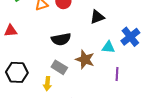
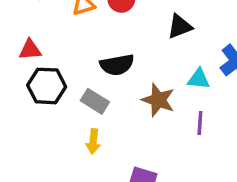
gray rectangle: (59, 67) -> (95, 101), moved
black hexagon: (17, 72) -> (47, 86), moved
purple line: (117, 74) -> (200, 123), moved

